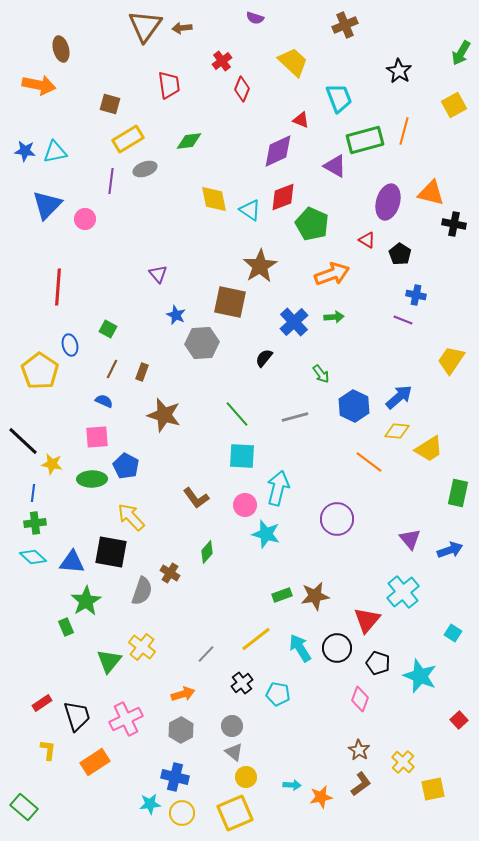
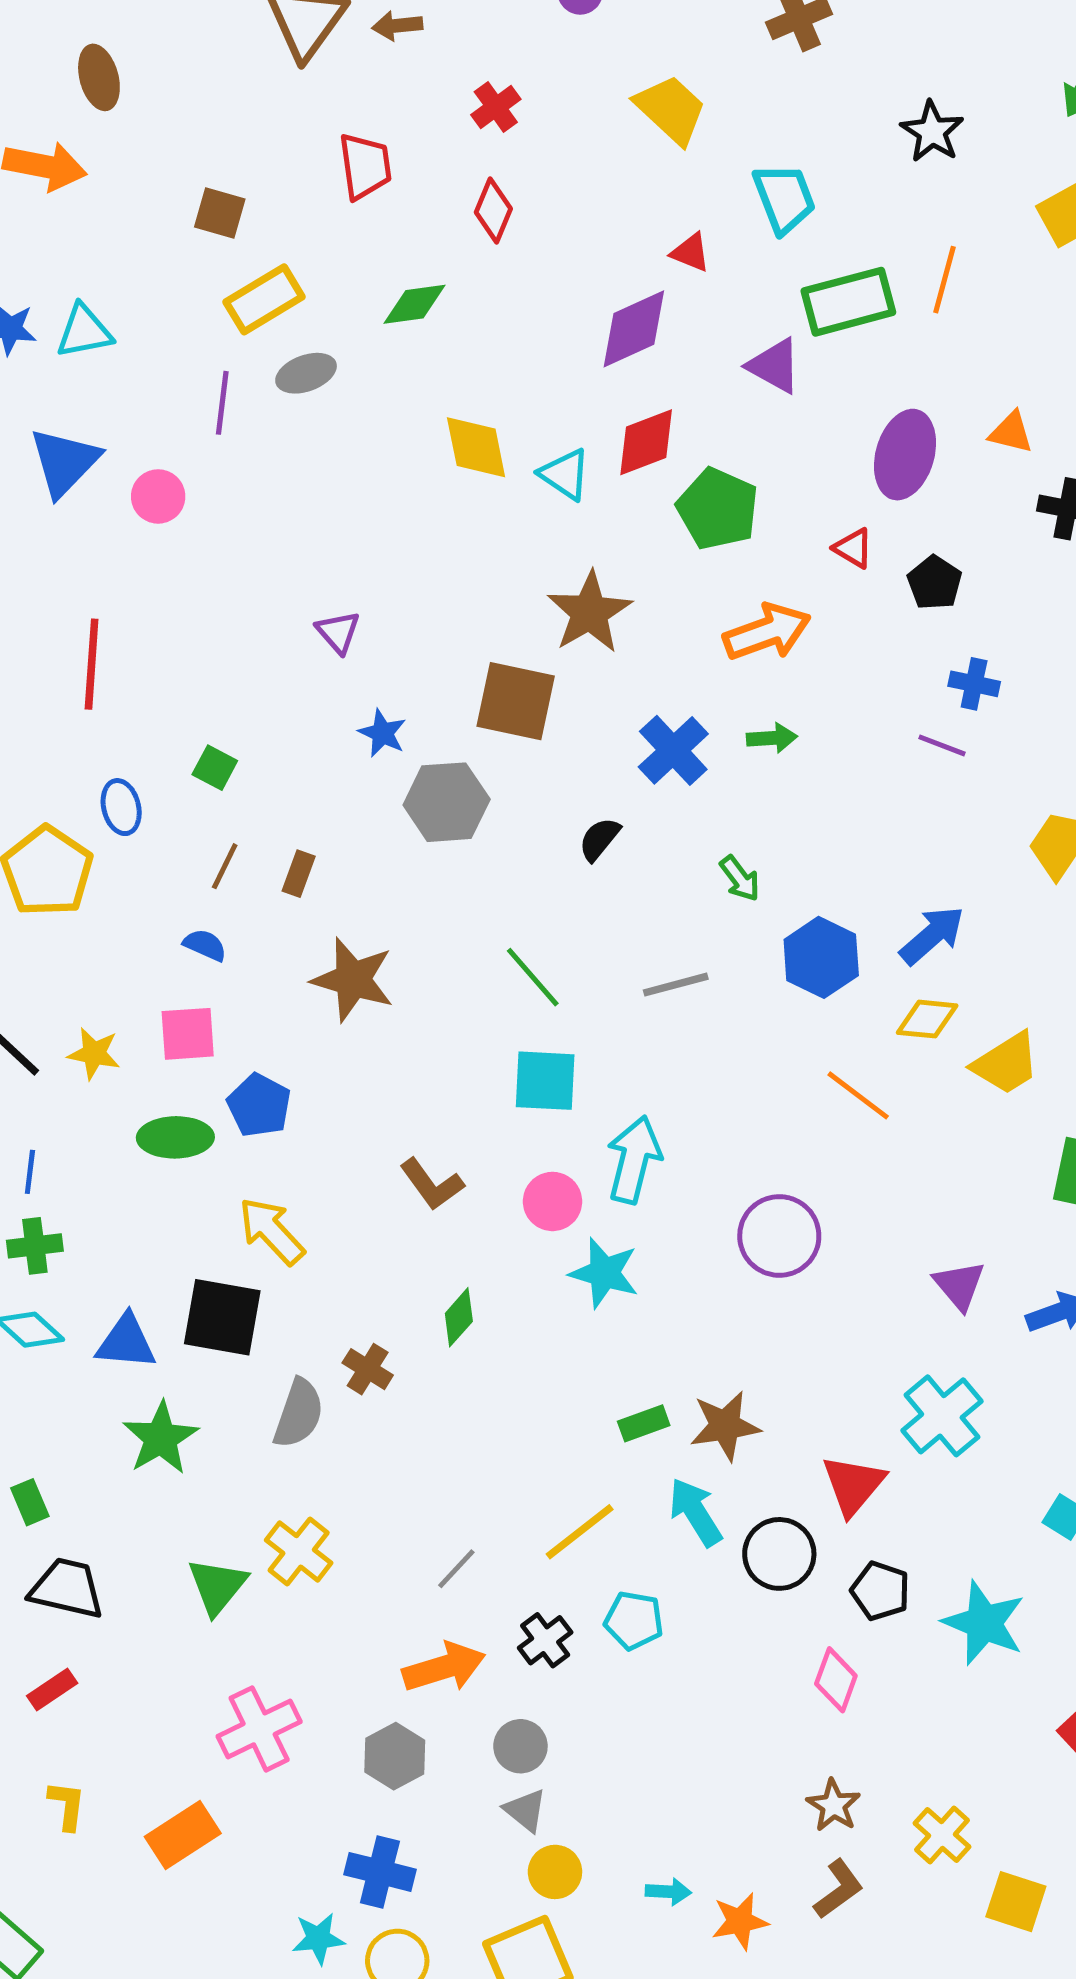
red diamond: (242, 89) -> (493, 211), moved
orange triangle: (431, 193) -> (1011, 432), size x0.7
yellow star: (52, 464) -> (94, 1054), moved
green rectangle: (66, 627) -> (30, 1502), moved
cyan arrow: (300, 648) -> (695, 1512), moved
orange arrow: (183, 694) -> (444, 1667), moved, size x1.4
cyan pentagon: (278, 694) -> (634, 1621), moved
black trapezoid: (77, 716) -> (67, 1588), moved, turned -60
yellow square: (433, 789) -> (1016, 1902), turned 30

